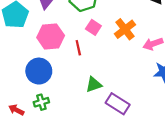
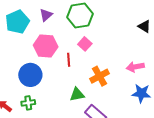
orange cross: (125, 29) -> (99, 76), moved

